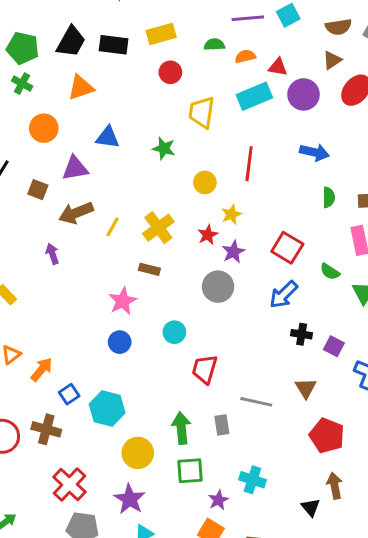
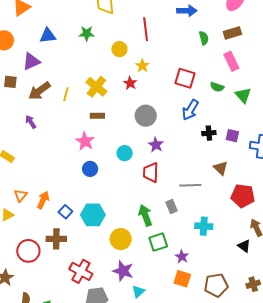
purple star: (233, 252) -> (156, 145), moved
cyan cross: (252, 480) -> (204, 226), moved

